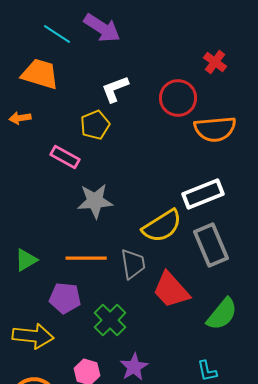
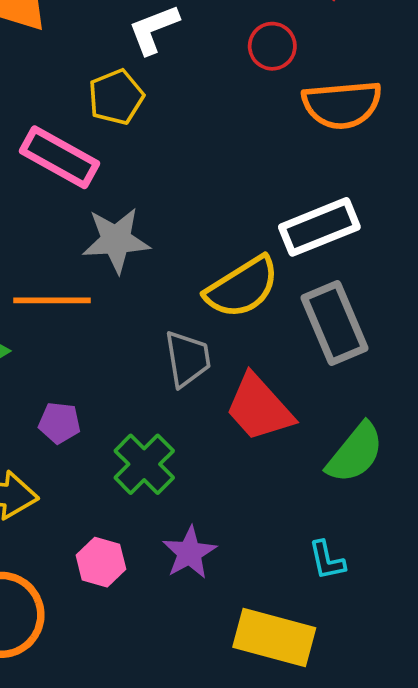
red circle: (178, 98) -> (272, 46), size x0.7
pink rectangle: (65, 157) -> (59, 157), size x1.4
orange line: (86, 258) -> (52, 300), moved
purple pentagon: (65, 298) -> (59, 423), size x0.7

